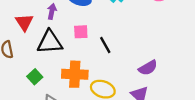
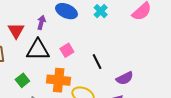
pink square: (81, 32) -> (67, 50), moved, turned -32
black line: (105, 45) -> (97, 62), moved

